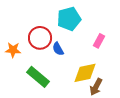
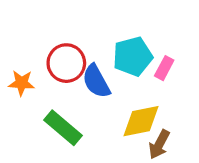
cyan pentagon: (69, 19) -> (133, 56), moved
blue semicircle: (58, 49) -> (96, 81), size x1.5

